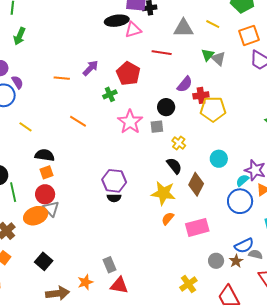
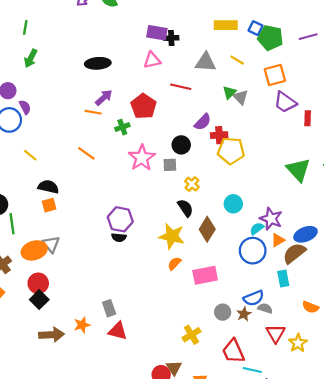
black ellipse: (117, 21) -> (98, 63), moved
orange line: (62, 78) -> (93, 112), moved
red circle: (45, 194) -> (38, 283), moved

